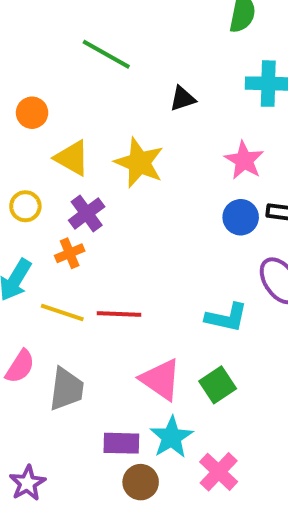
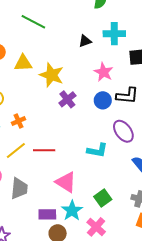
black triangle: (183, 99) -> (85, 41), moved
yellow triangle: (72, 158) -> (23, 63), moved, turned -30
purple cross: (87, 213) -> (67, 99), moved
yellow line: (62, 312) -> (16, 151), turned -55
green square: (218, 385) -> (103, 198), moved

